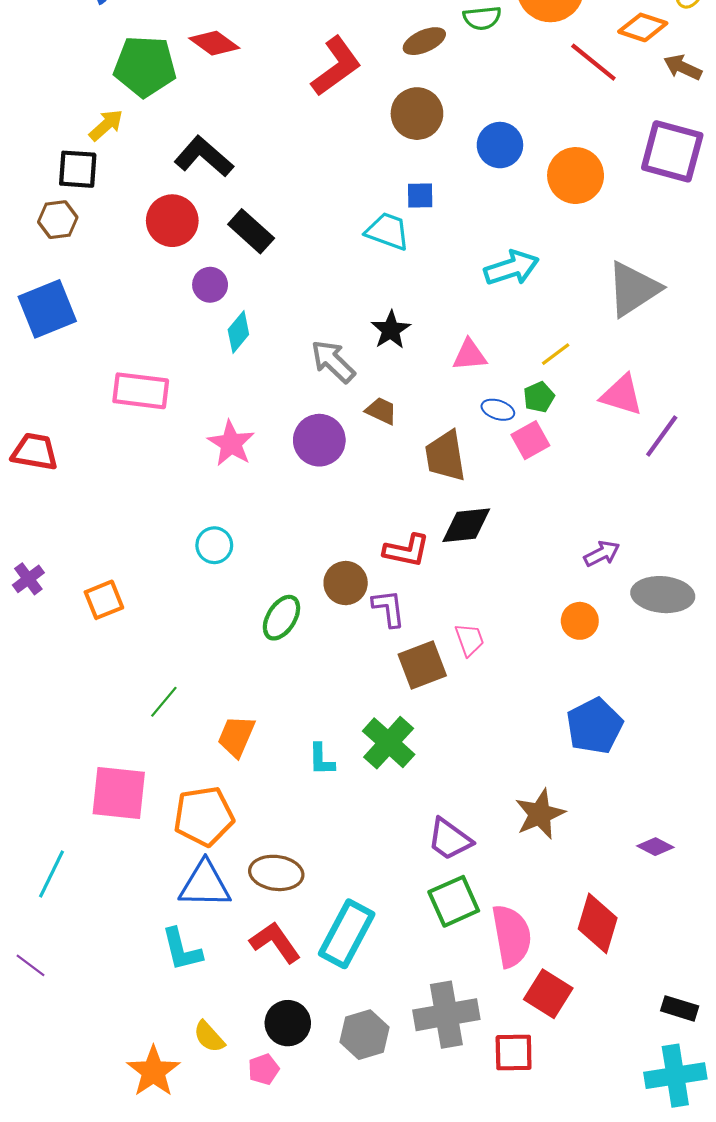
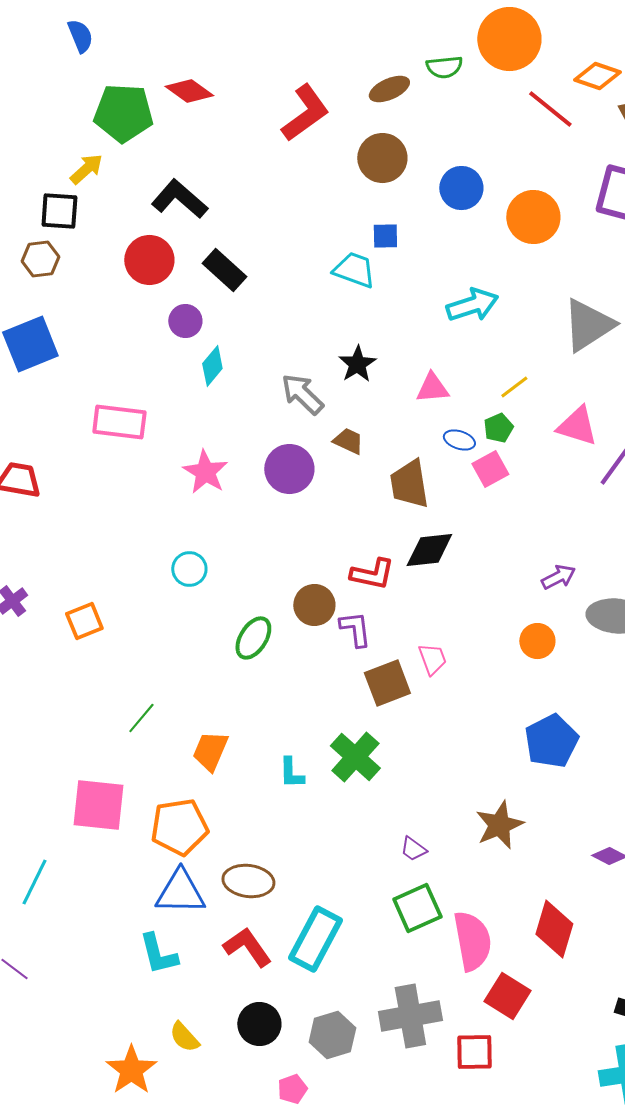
purple trapezoid: (450, 839) -> (413, 849), size x0.6
pink pentagon: (264, 1069) -> (292, 1089), moved

